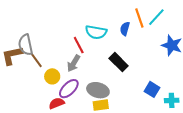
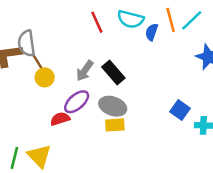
cyan semicircle: (96, 32) -> (131, 19), moved
red line: (79, 45) -> (97, 22), moved
black rectangle: (119, 62) -> (113, 72), moved
yellow circle: (52, 76) -> (45, 77), moved

